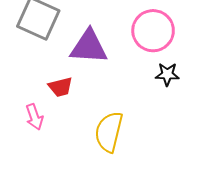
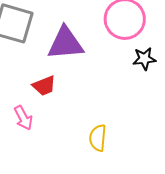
yellow semicircle: (109, 132) -> (98, 138), moved, size x0.7

